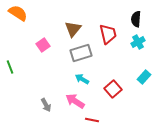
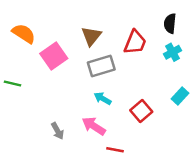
orange semicircle: (18, 13) -> (24, 34), moved
red trapezoid: (108, 34) -> (135, 42), turned 35
pink square: (43, 45) -> (54, 56), size x1.5
green line: (10, 67) -> (12, 84), turned -56

